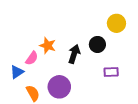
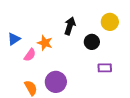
black arrow: (74, 54) -> (70, 26), moved
blue triangle: (17, 72) -> (14, 39), moved

